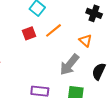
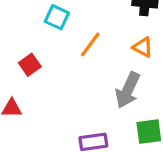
red square: (29, 33) -> (30, 65), moved

